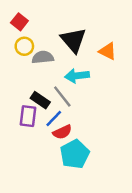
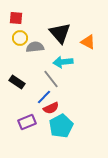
red square: (19, 22) -> (16, 18), turned -32
black rectangle: (40, 100) -> (17, 82), moved
purple rectangle: (28, 116) -> (27, 122), moved, turned 60

